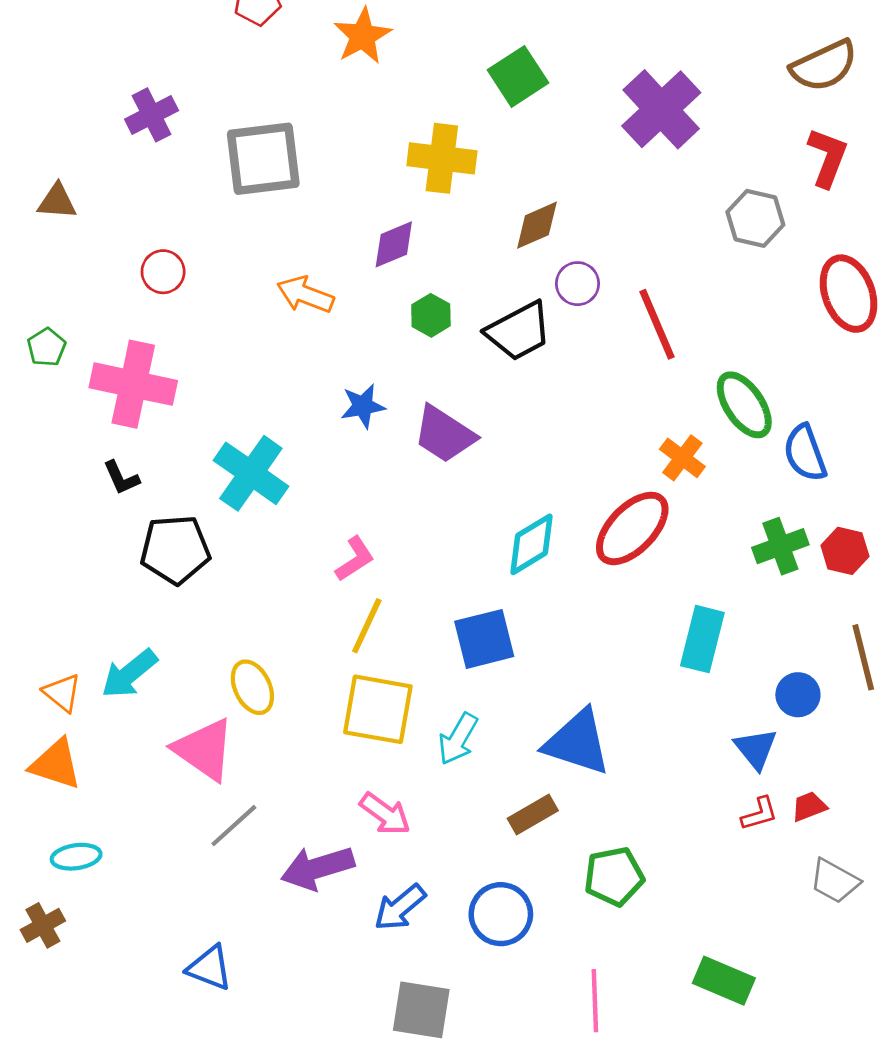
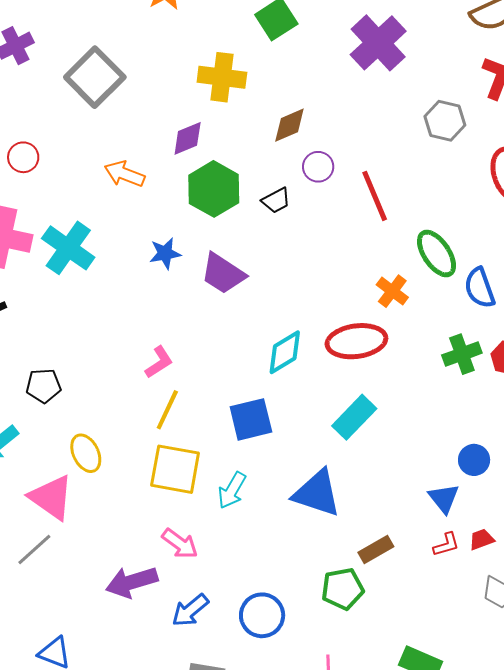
gray square: (263, 159) -> (95, 77), turned -38
green hexagon: (431, 315) -> (214, 189), size x1.8
black trapezoid: (519, 331) -> (276, 200), size x0.6
cyan cross: (251, 473) -> (68, 248), moved
red ellipse: (632, 528) -> (356, 341), turned 38
black pentagon: (175, 550) -> (43, 386), moved, size x0.7
cyan rectangle: (702, 639) -> (354, 417), moved, turned 30
brown rectangle: (533, 815) -> (376, 550), moved
gray line: (234, 826) -> (34, 550), moved

